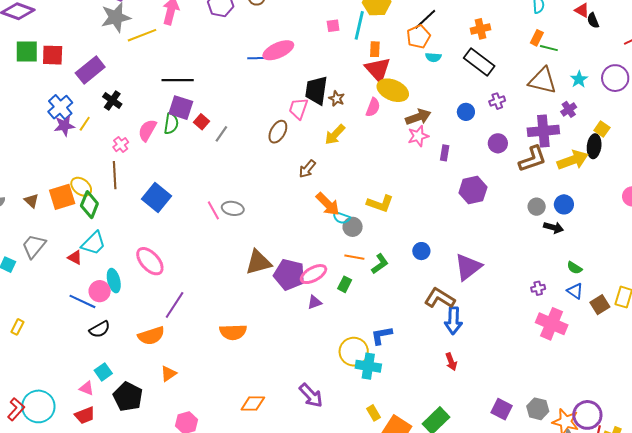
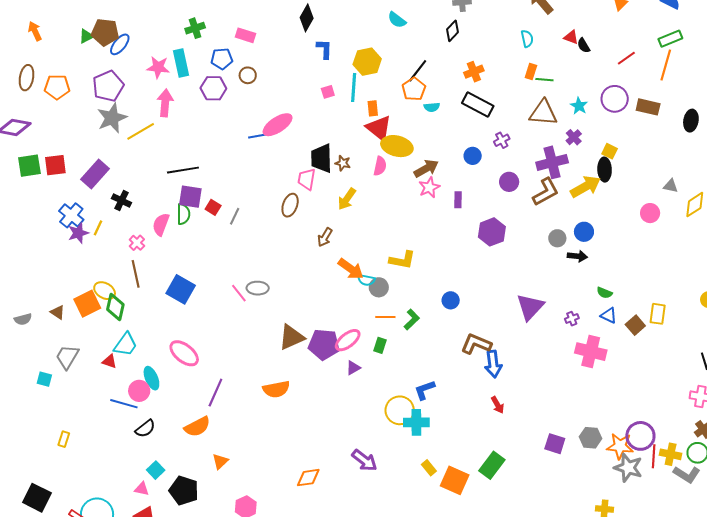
purple triangle: (468, 267) -> (530, 307), moved
orange semicircle: (233, 332) -> (276, 389), moved

